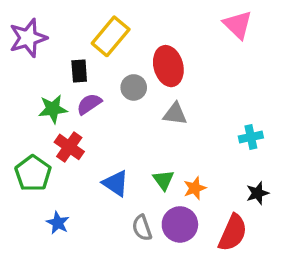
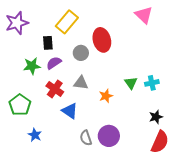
gray triangle: (175, 114) -> (81, 83), moved
red cross: (69, 147) -> (55, 89), moved
green triangle: (163, 180) -> (131, 83), moved
orange star: (195, 188) -> (106, 96), moved
red semicircle: (233, 233) -> (160, 142), moved

